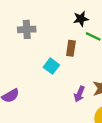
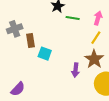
brown rectangle: (71, 48) -> (31, 41), moved

